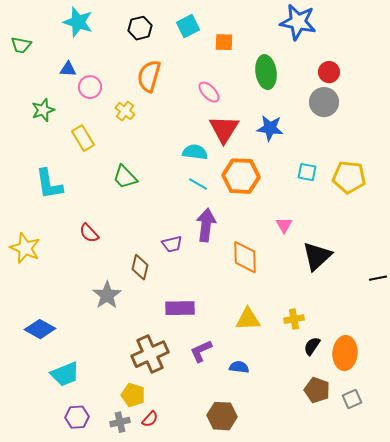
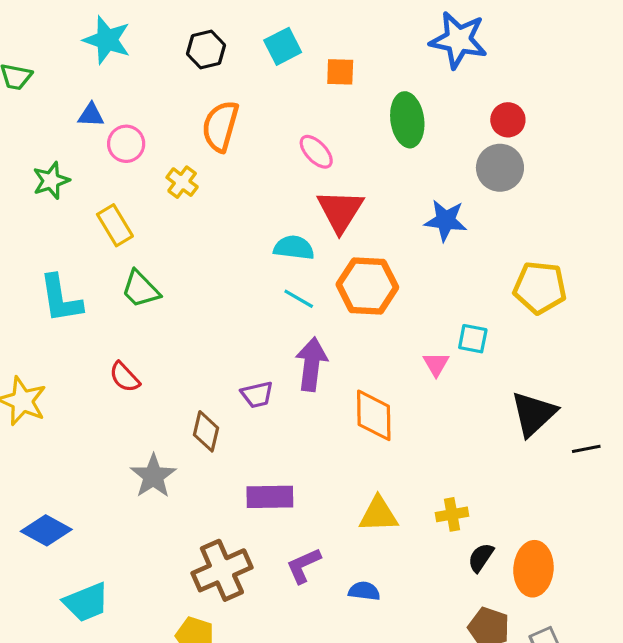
blue star: (270, 128) -> (446, 220), moved
cyan square: (307, 172) -> (473, 339), moved
green trapezoid: (125, 177) -> (141, 289), moved
black triangle: (317, 256) -> (533, 414), moved

